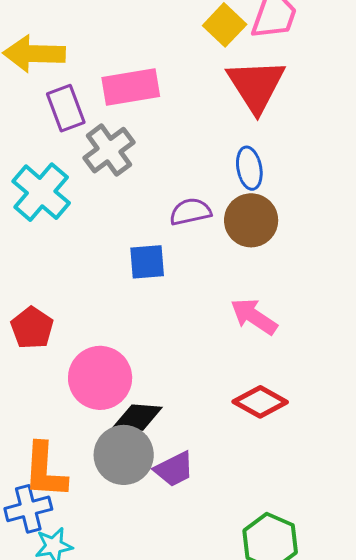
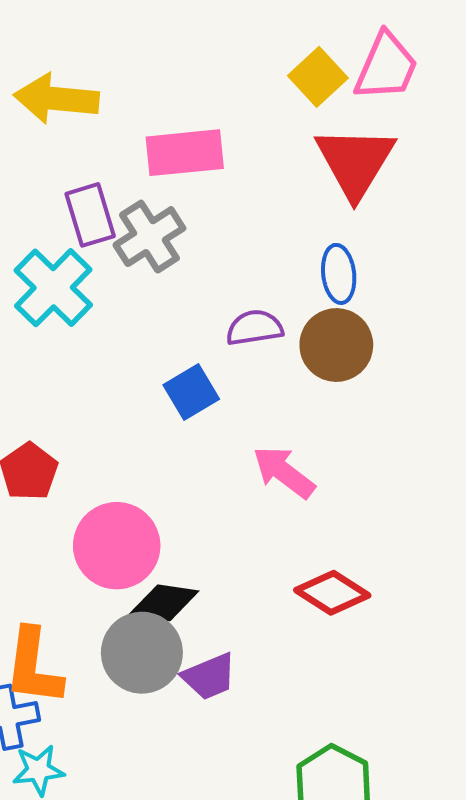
purple rectangle: (66, 108) -> (90, 215), moved
blue square: (147, 262) -> (191, 392), turned -30
pink arrow: (254, 317) -> (284, 472), moved

